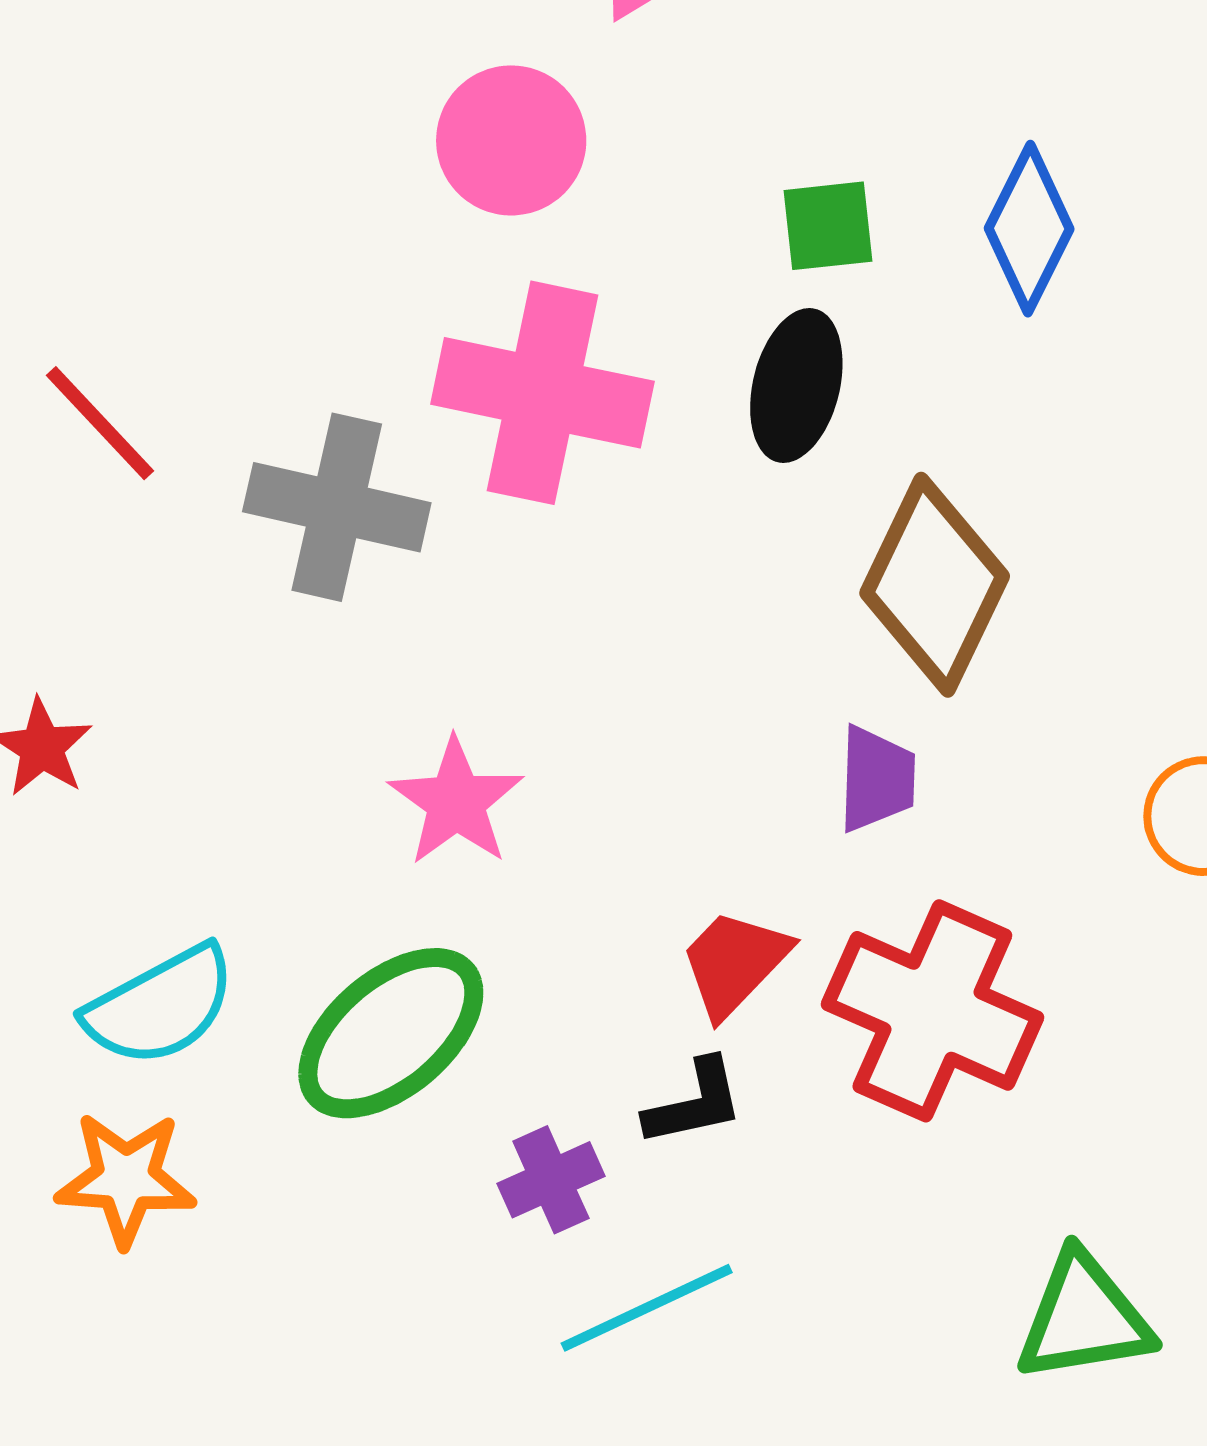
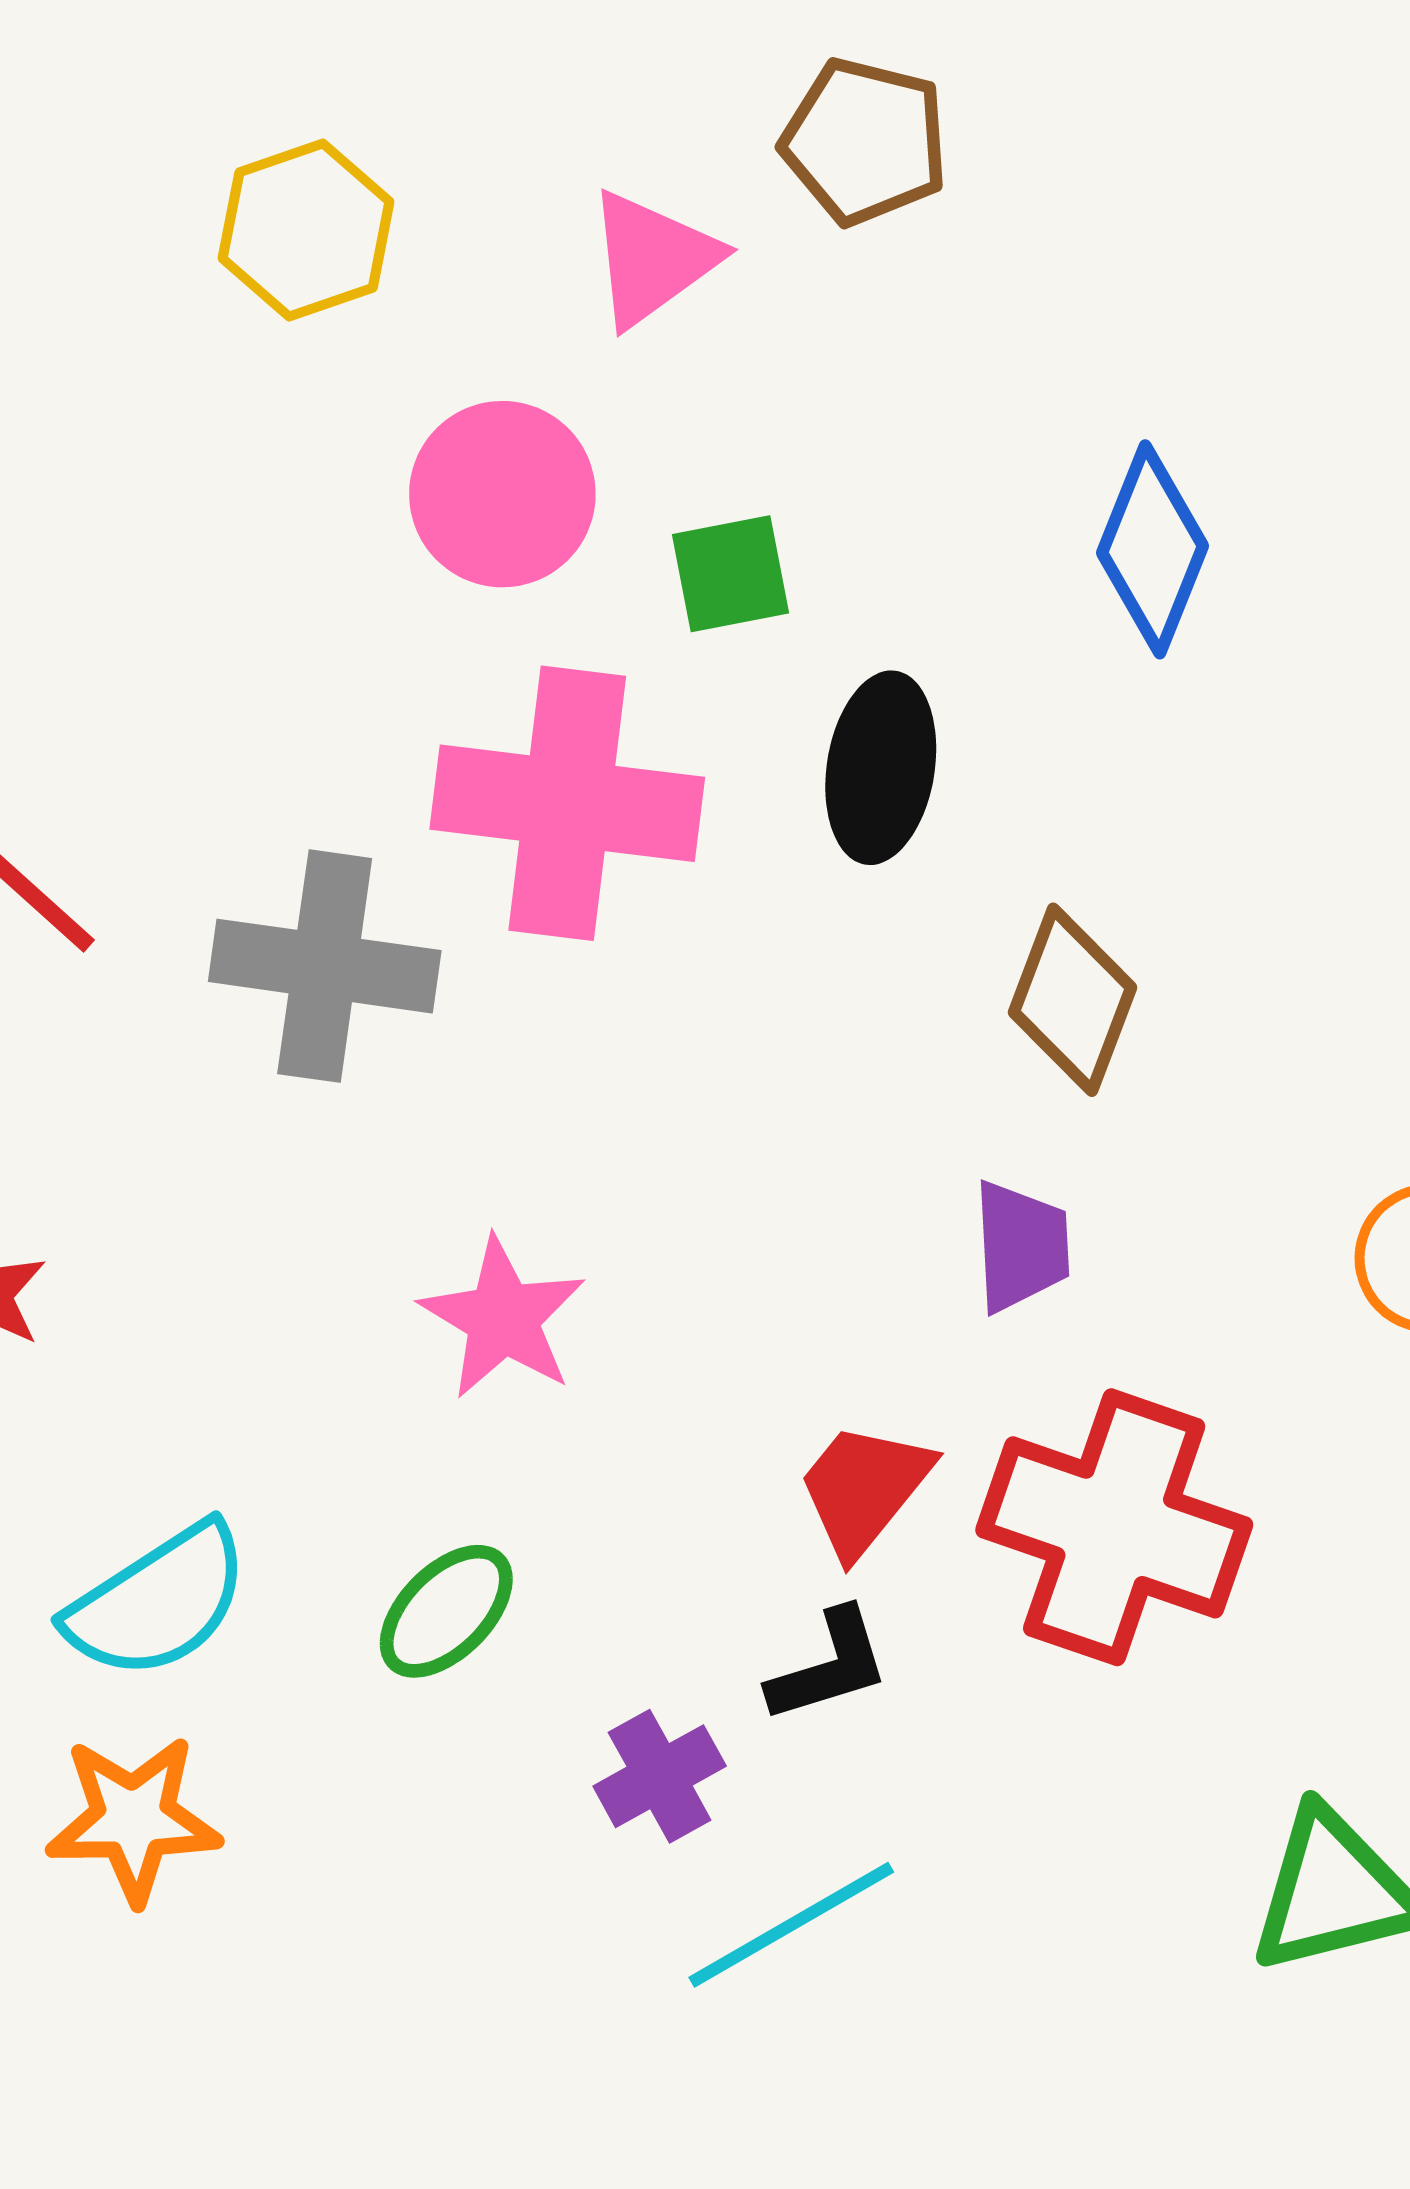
green square: (828, 226) -> (731, 574), moved
brown diamond: (935, 585) -> (1072, 1000), size x0.7
green ellipse: (391, 1033) -> (446, 1611), size x0.6

